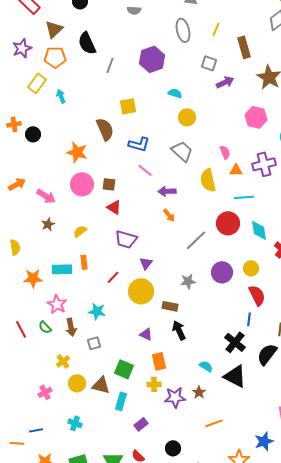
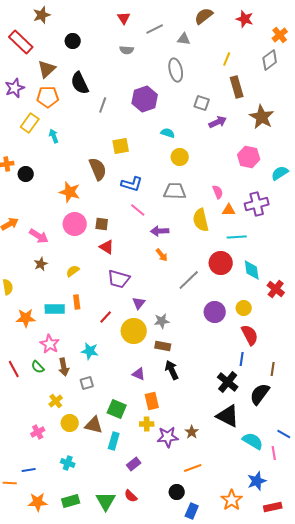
yellow line: (216, 29) -> (227, 59), moved
gray trapezoid: (182, 151) -> (175, 191), turned -40
gray star: (188, 281) -> (162, 321), moved
cyan semicircle: (206, 366) -> (253, 441), moved, size x1.5
orange line: (214, 423) -> (193, 468), moved
black circle: (173, 448) -> (177, 492), moved

